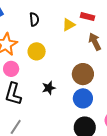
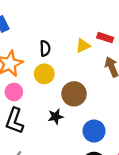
black semicircle: (34, 19) -> (45, 48), moved
brown circle: (83, 74) -> (74, 94), moved

